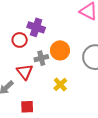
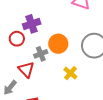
purple cross: (36, 27) -> (32, 24), turned -30
yellow cross: (60, 84) -> (70, 73), moved

